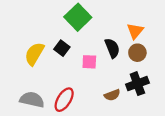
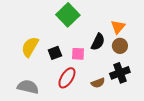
black square: (62, 48) -> (55, 53), moved, turned 32
black semicircle: (112, 48) -> (98, 42), turned 48
red ellipse: (64, 100) -> (67, 78), moved

